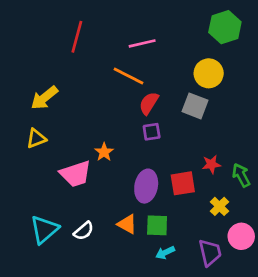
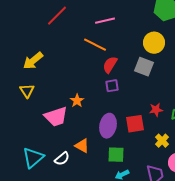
red line: (77, 37) -> (57, 16), turned 30
yellow triangle: (36, 139) -> (27, 91), turned -42
orange triangle: (127, 224) -> (82, 146), moved

